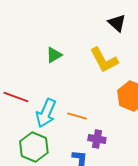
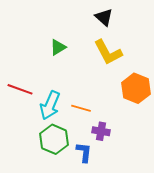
black triangle: (117, 23) -> (104, 17), moved
green hexagon: (34, 147) -> (54, 139), moved

